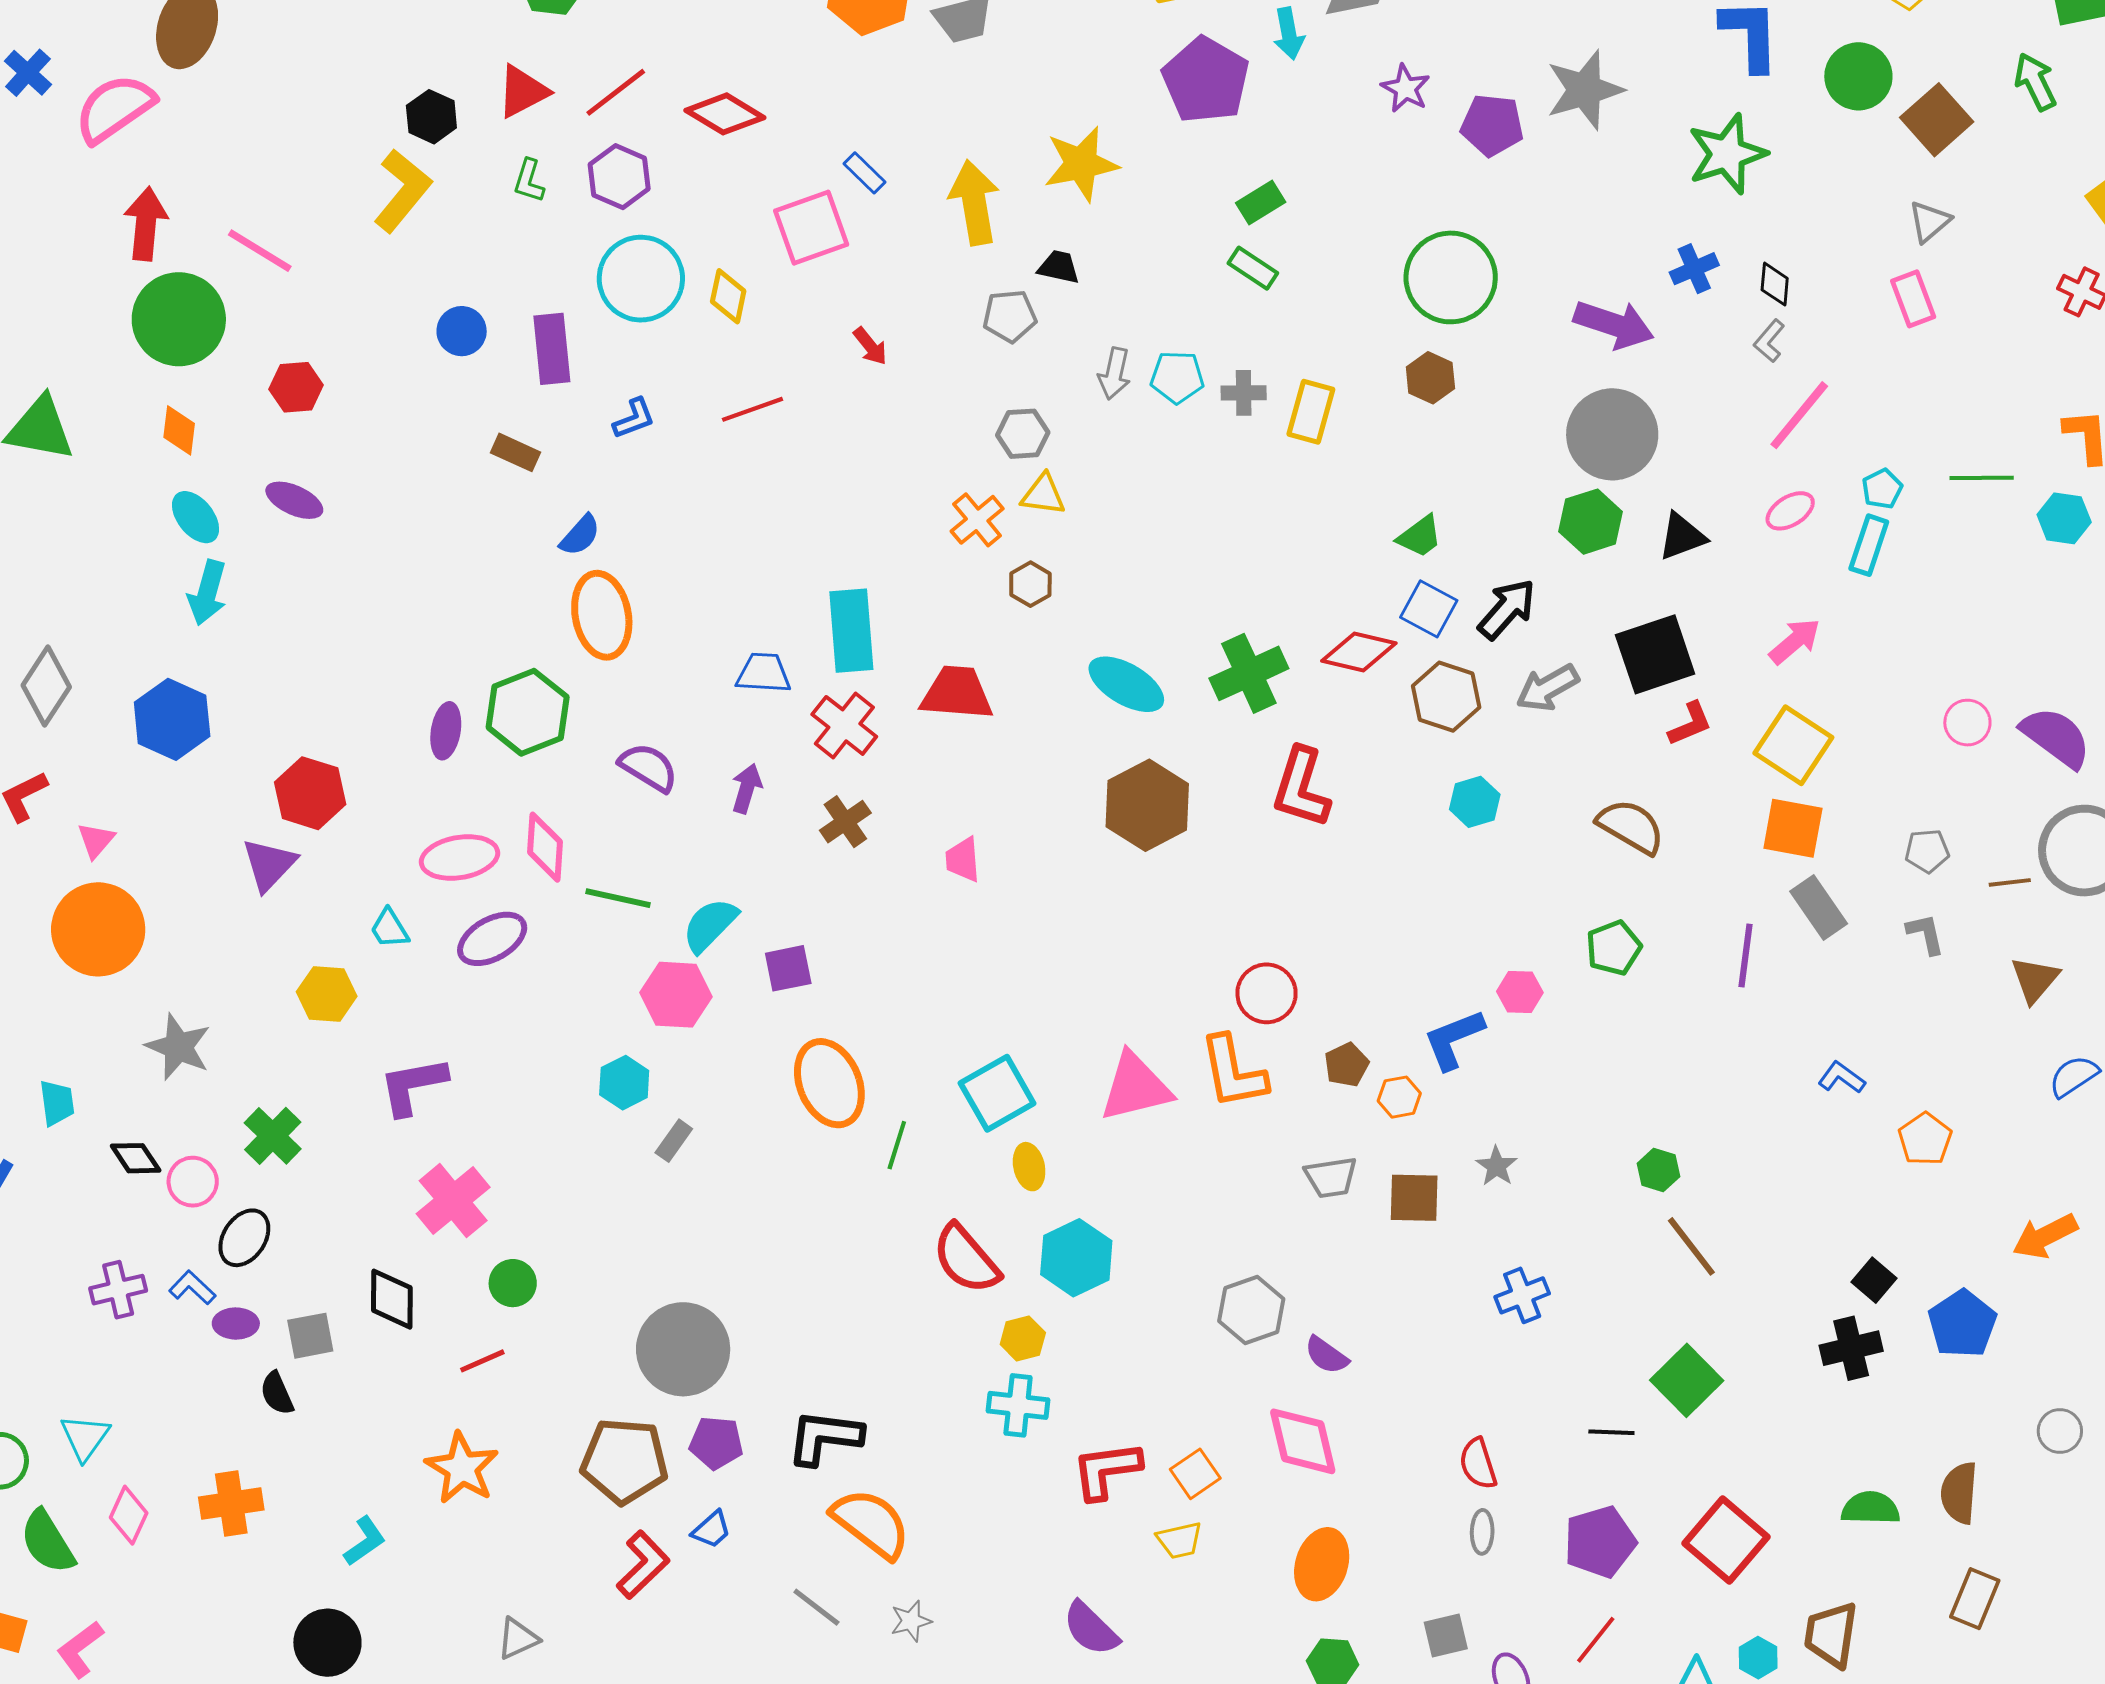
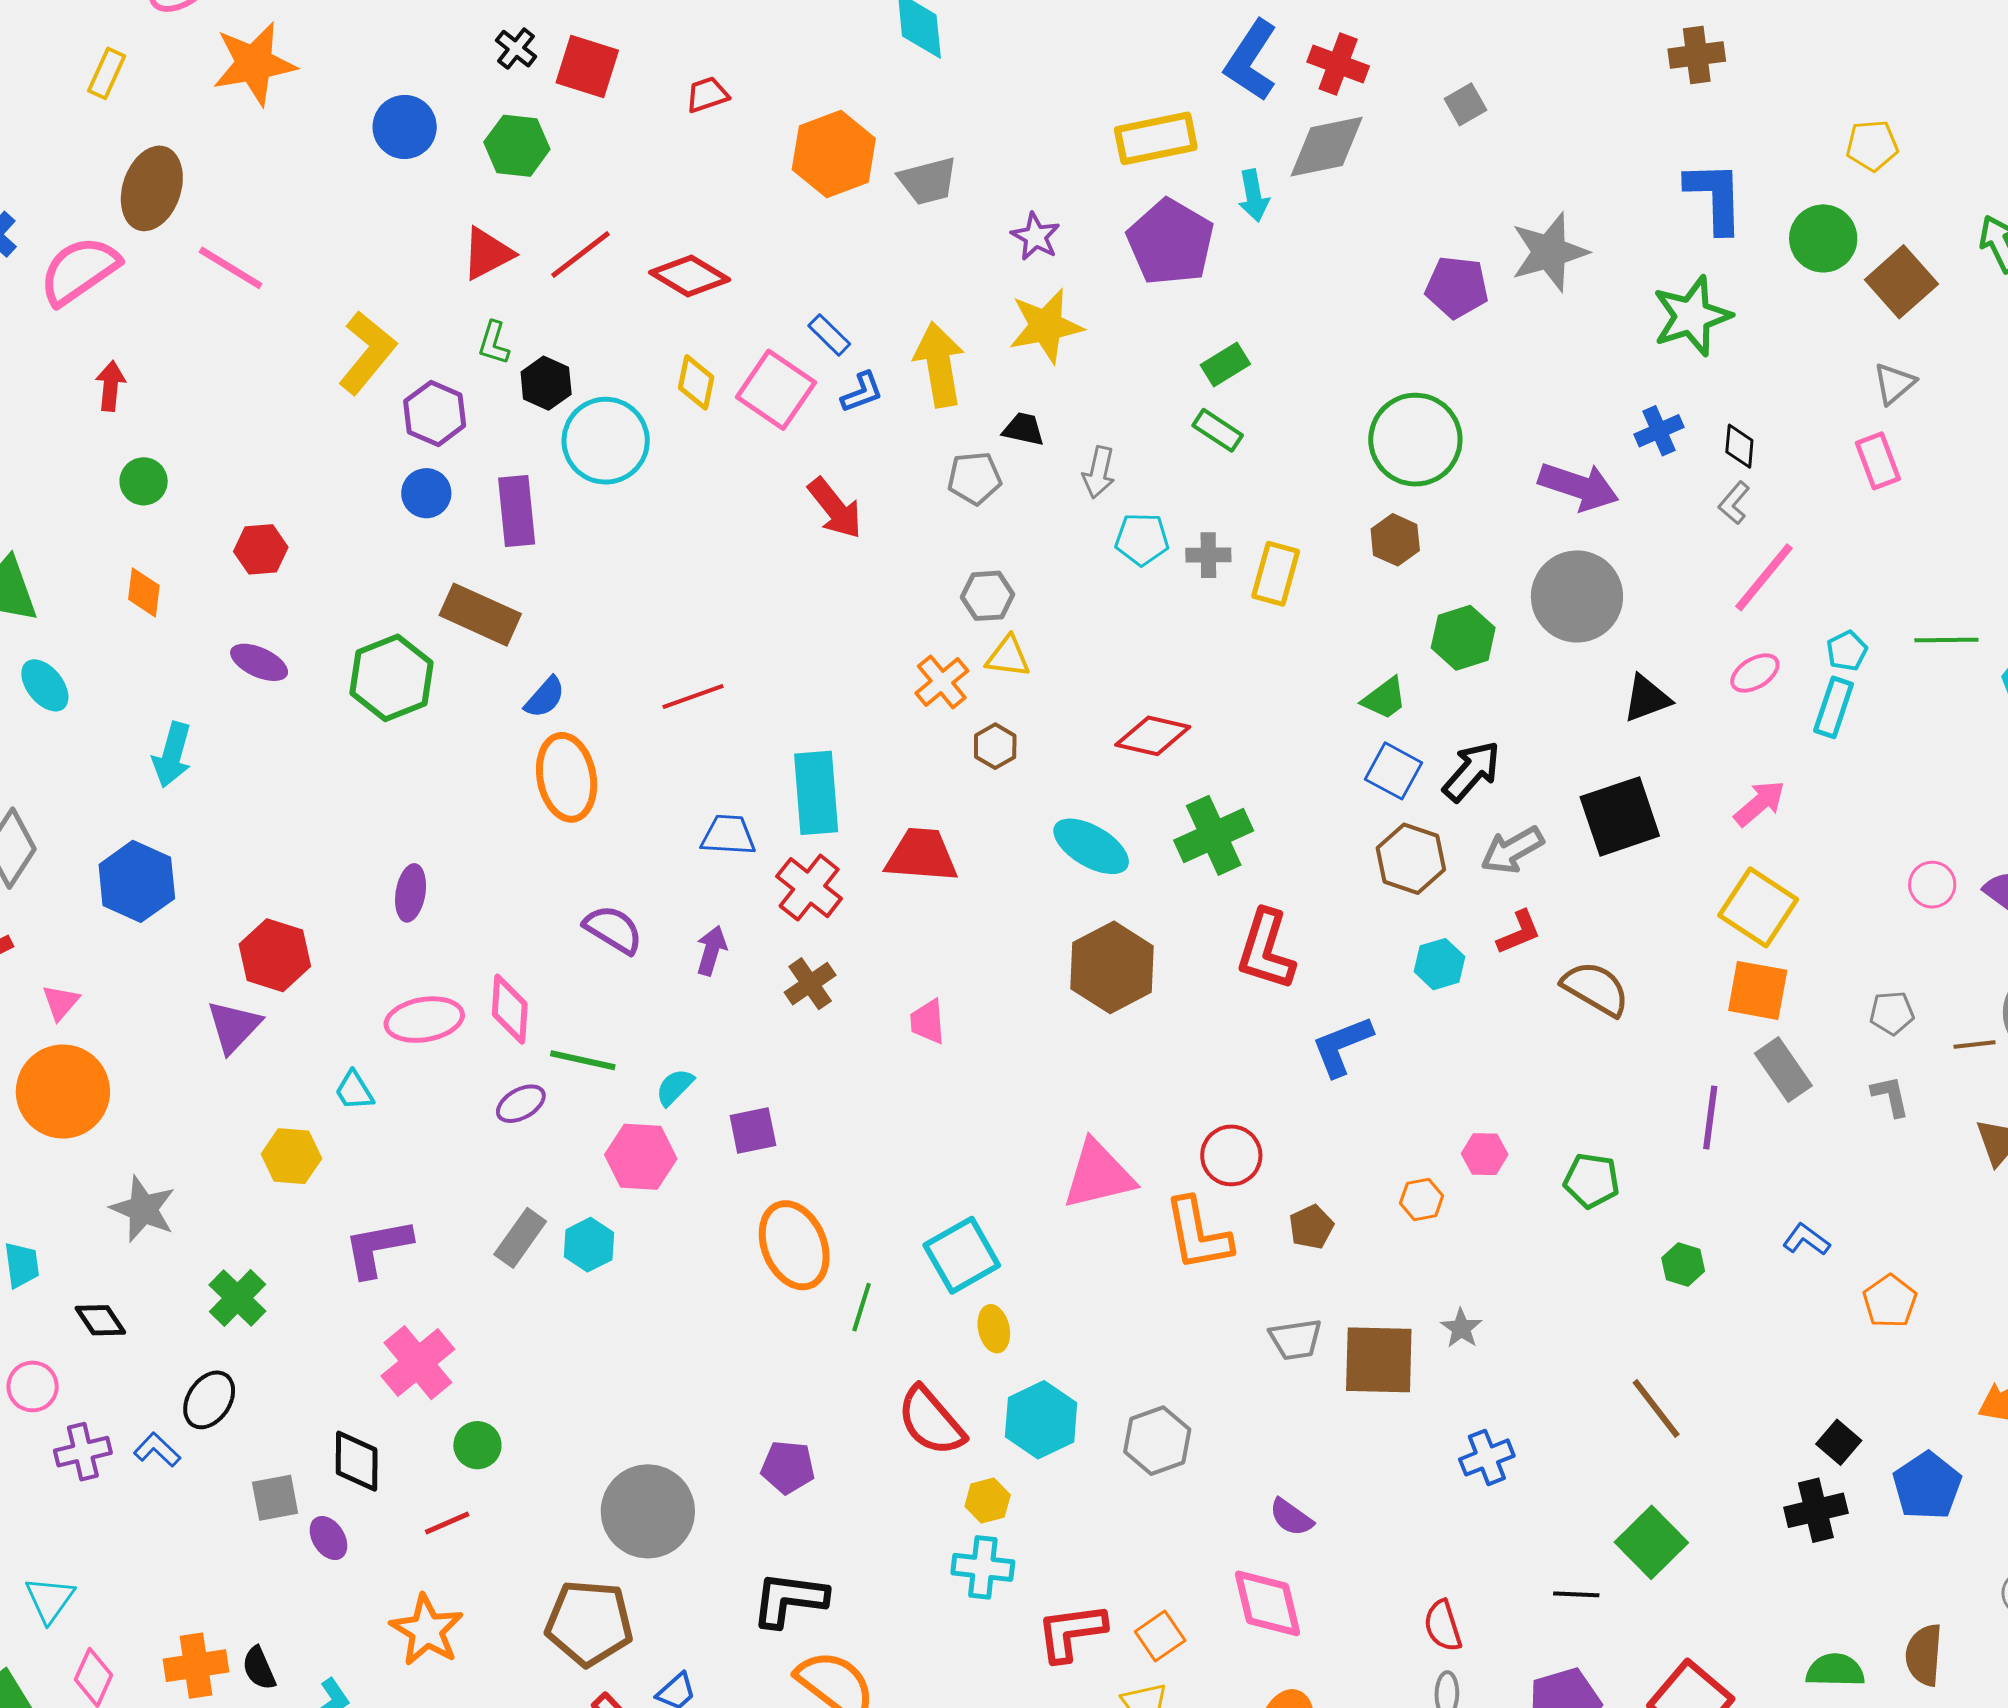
purple star: (1406, 88) -> (1036, 236), moved
black hexagon: (431, 117) -> (546, 383), moved
purple hexagon: (619, 177) -> (435, 413), moved
red arrow: (146, 224) -> (111, 386), size x0.7
pink square: (811, 228) -> (776, 390), turned -36
pink line: (260, 251) -> (231, 268), moved
yellow diamond: (728, 296) -> (696, 382), moved
green circle: (179, 319) -> (144, 481), size x0.5
red arrow: (870, 346) -> (835, 508), size x1.6
gray arrow: (1114, 373) -> (1099, 472), moved
red line: (753, 409) -> (693, 697), moved
blue L-shape: (634, 418) -> (862, 392), moved
brown rectangle: (516, 452) -> (480, 615), size x1.6
cyan ellipse: (196, 517) -> (45, 685), moved
green hexagon: (1591, 522) -> (1463, 638), moved
red diamond: (1359, 652) -> (1153, 736), moved
green hexagon: (528, 712) -> (392, 678), moved
red L-shape: (1690, 724) -> (1519, 932), moved
cyan semicircle: (710, 925) -> (675, 1087), size x0.7
purple ellipse: (492, 939) -> (521, 1104), moved, size x0.7
green pentagon: (1614, 948) -> (1592, 1181), moved, turned 30
blue L-shape: (1454, 1039) -> (1342, 1046), moved
pink triangle: (1135, 1087) -> (1098, 1175), moved
orange hexagon: (1399, 1097) -> (1422, 1199), moved
gray rectangle: (674, 1141) -> (520, 1238), moved, size x1.4
green hexagon: (1658, 1170) -> (1683, 1265), moved
pink circle: (193, 1182) -> (33, 1386), moved
brown square: (1414, 1198) -> (1379, 1360), size x1.4
gray hexagon: (1251, 1310) -> (1157, 1441), moved
purple ellipse: (236, 1324) -> (328, 1538), moved, turned 57
black semicircle: (277, 1393) -> (259, 1668), moved
purple pentagon: (716, 1443) -> (788, 1467), moved

